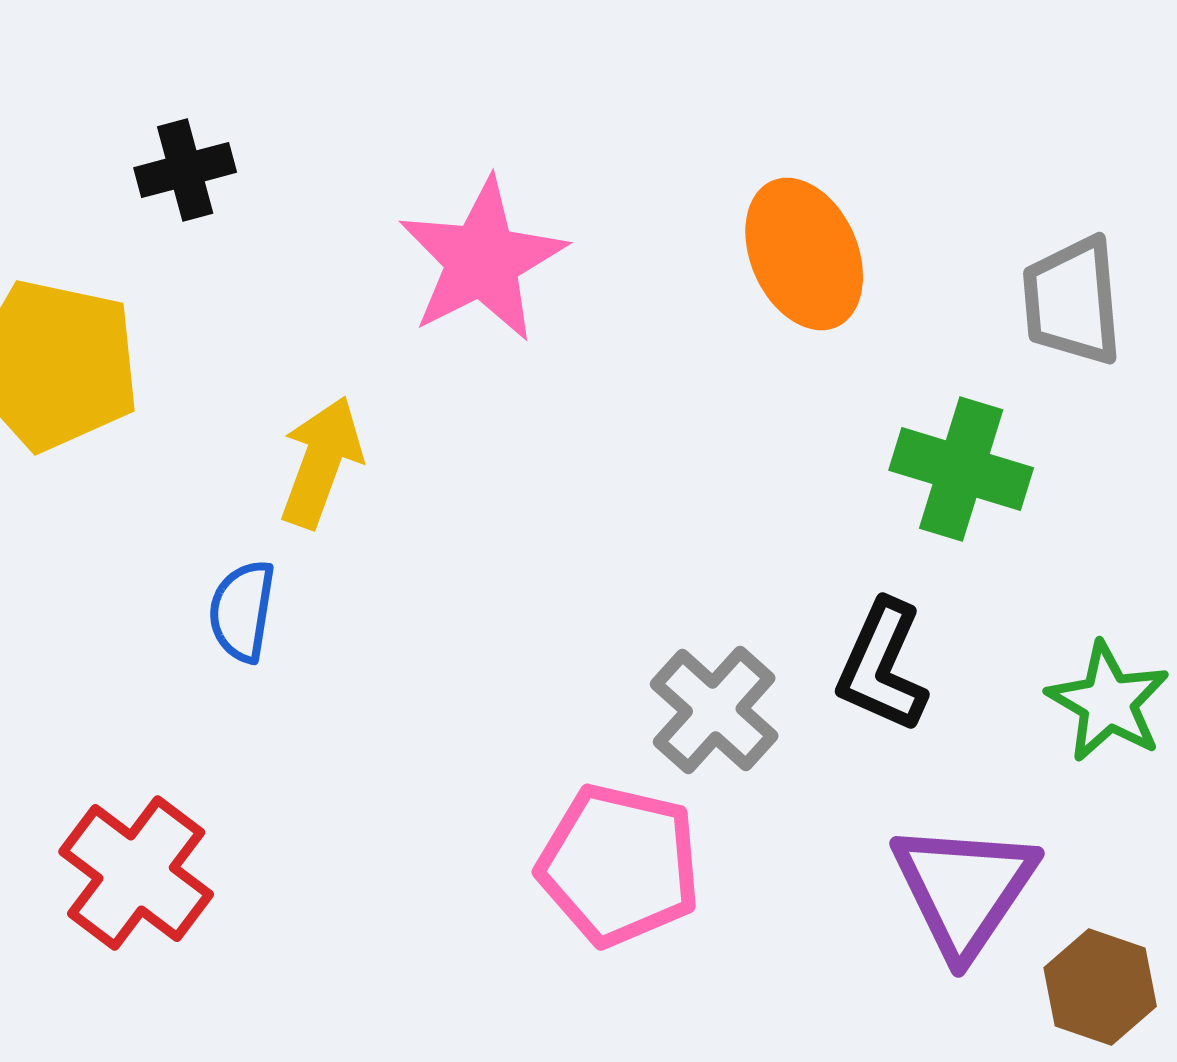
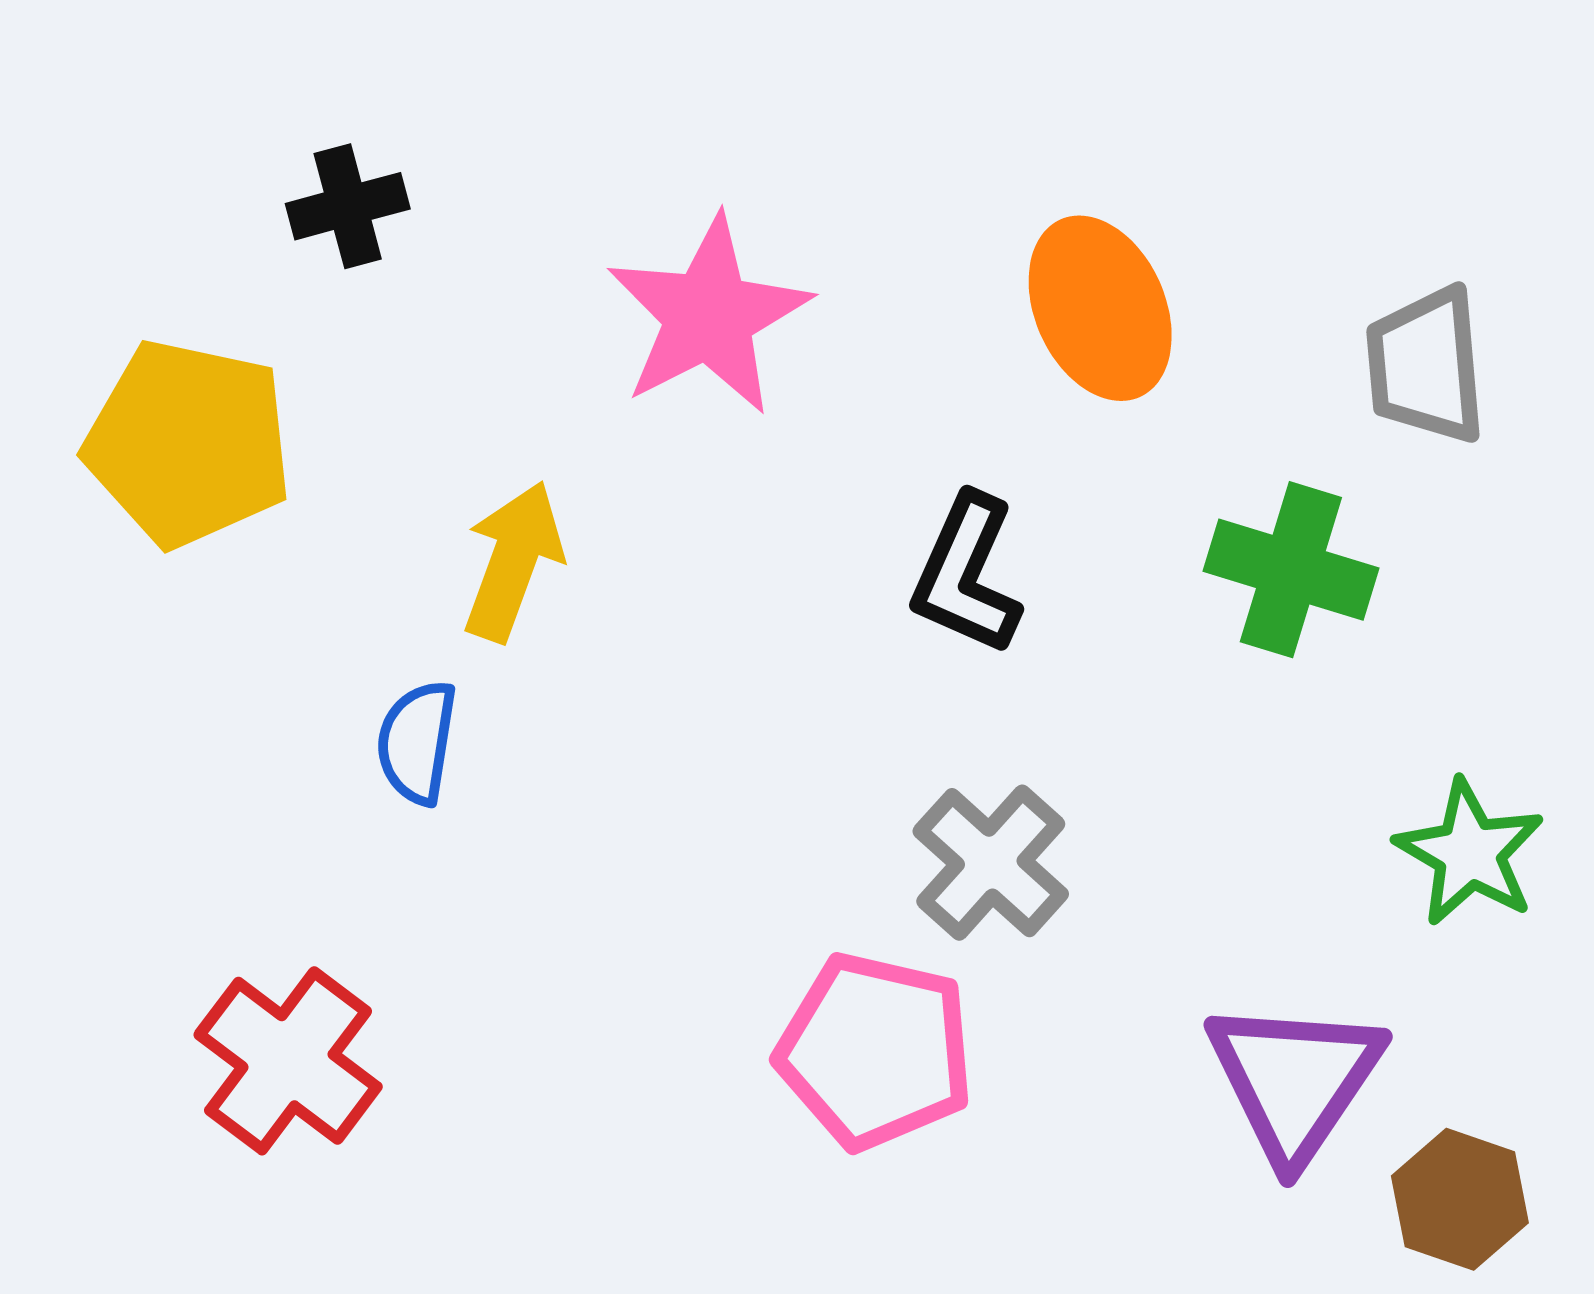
black L-shape: (882, 666) -> (966, 575), moved

